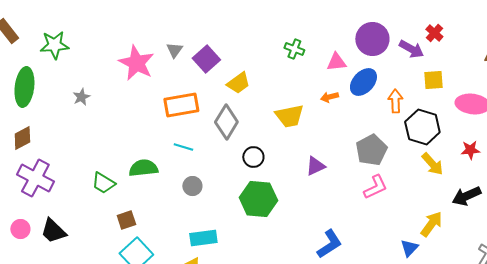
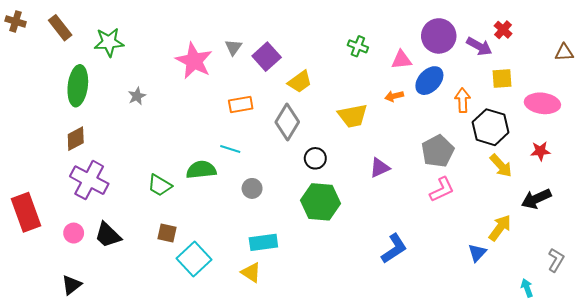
orange rectangle: (181, 105) -> (241, 104), size x0.7
cyan line: (183, 147) -> (230, 149), moved
brown square: (126, 220) -> (167, 233), moved, turned 30

